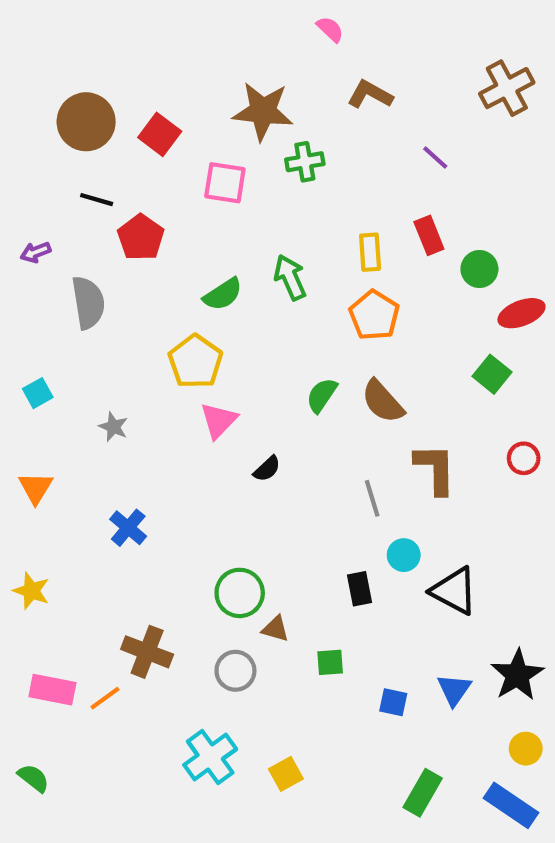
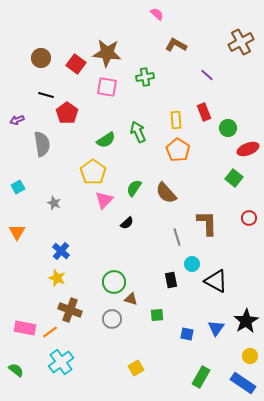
brown star: (263, 111) -> (107, 53), moved
brown circle: (86, 122) -> (41, 58), size x0.7
green semicircle: (322, 395) -> (134, 188), moved
brown semicircle: (383, 402) -> (166, 193), moved
yellow star: (31, 591) -> (57, 278), moved
cyan cross: (210, 757) -> (61, 362), moved

